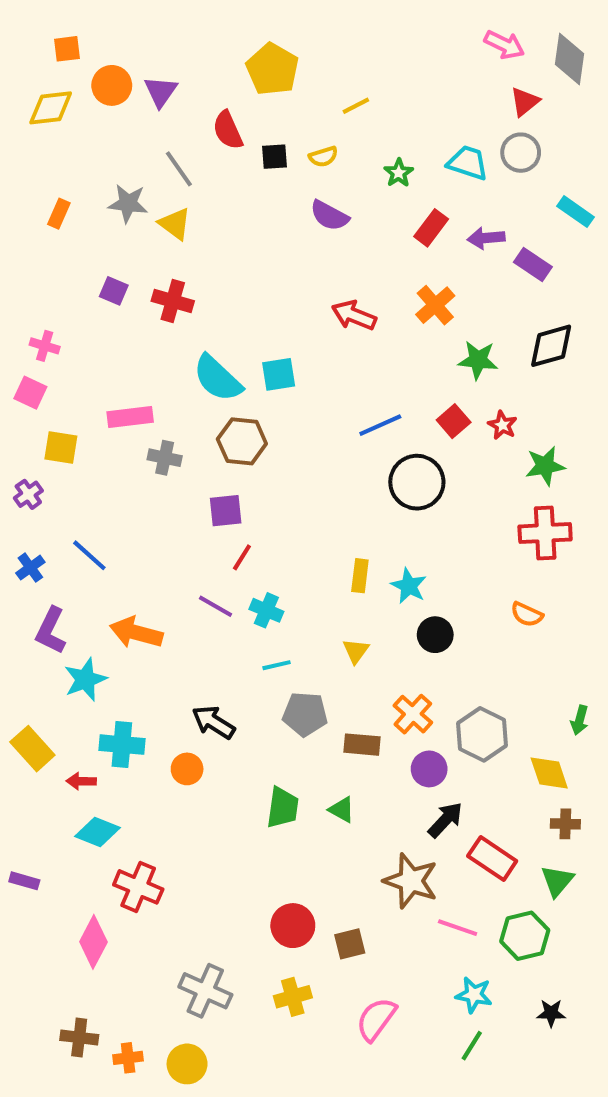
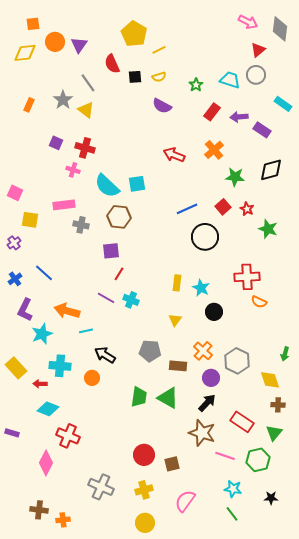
yellow line: (356, 106) -> (159, 50), moved
gray star: (128, 203) -> (63, 100), turned 30
pink cross: (45, 346) -> (73, 170), moved
green star: (545, 466) -> (268, 229), turned 30
red cross: (545, 533) -> (247, 277), moved
cyan line: (277, 665) -> (86, 331), moved
green triangle: (342, 810) -> (168, 398), size x1.6
black arrow: (445, 820) -> (207, 403), moved
green line: (472, 1046) -> (232, 514), turned -70
yellow circle: (187, 1064) -> (145, 523), moved

